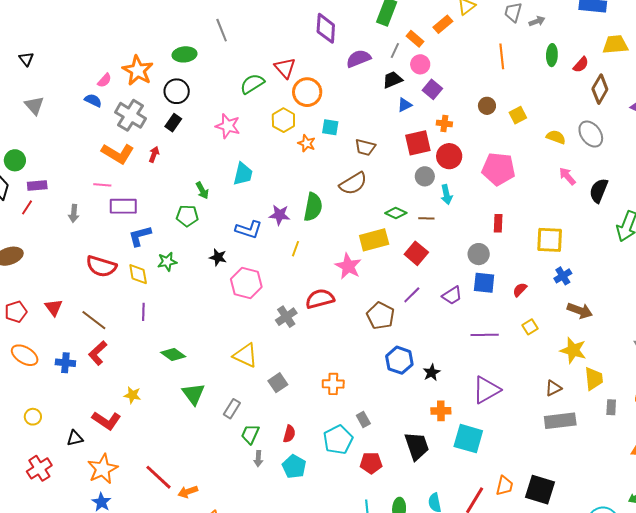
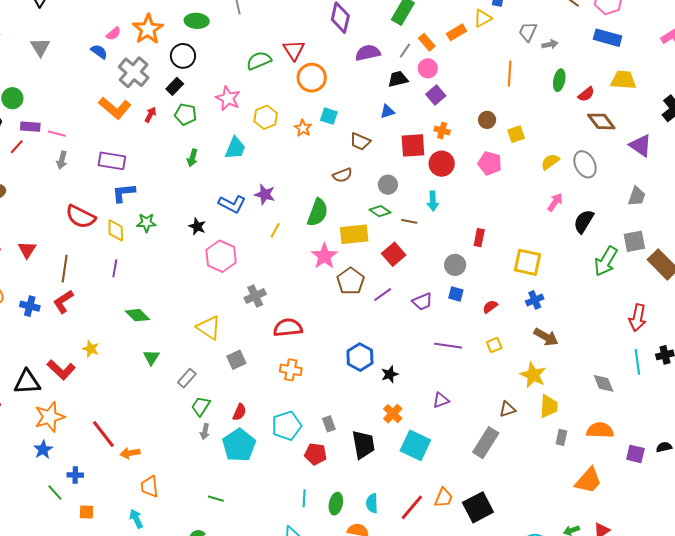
brown diamond: (600, 89) -> (601, 121), turned -76
blue triangle: (405, 105) -> (387, 111), moved
yellow hexagon: (283, 120) -> (266, 117), moved
yellow semicircle: (556, 137) -> (550, 162), turned -66
pink pentagon: (498, 169) -> (490, 163), moved, size x0.7
gray circle: (425, 176) -> (388, 185), moved
pink arrow: (567, 176) -> (555, 202), turned 66
brown semicircle: (353, 184) -> (342, 175), size x0.7
pink line: (102, 185) -> (57, 134), moved
green arrow: (202, 190) -> (192, 158), turned 36
green semicircle: (313, 207) -> (318, 212), moved
green pentagon: (187, 216) -> (186, 114), moved
blue square: (484, 283) -> (456, 294), size x0.7
red semicircle: (320, 299) -> (288, 328), moved
brown pentagon: (381, 316) -> (351, 281), moved
brown line: (94, 320) -> (65, 269), turned 52
purple triangle: (486, 390) -> (441, 400), size x0.6
green triangle: (194, 394) -> (151, 357), size x0.7
orange cross: (441, 411) -> (393, 414), turned 36
gray rectangle: (363, 419) -> (329, 424), moved
gray rectangle: (560, 421) -> (486, 443), moved, turned -60
black triangle: (75, 438) -> (27, 382), size x1.6
cyan pentagon: (294, 467) -> (239, 445), size x1.4
black square: (540, 490) -> (478, 507), turned 36

